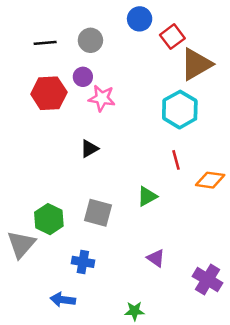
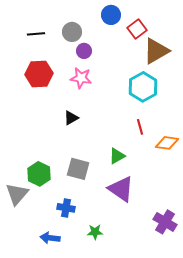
purple circle: (83, 77) -> (84, 51), moved
purple triangle: (156, 258) -> (121, 189), moved, size x1.8
green star: (135, 311) -> (95, 232), moved

